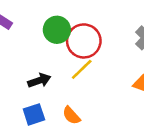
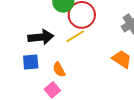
black arrow: (39, 80) -> (41, 37), size x1.4

